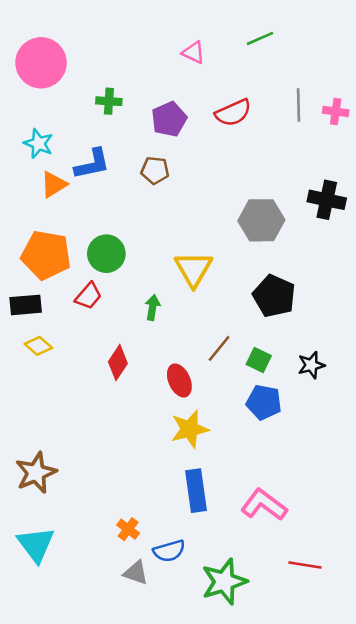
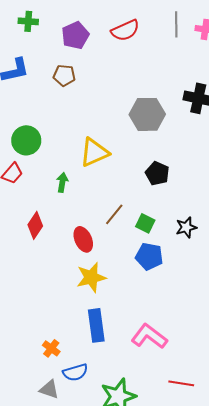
yellow triangle: (193, 269) -> (94, 152), turned 36
black pentagon: (274, 296) -> (157, 173), size x0.7
orange cross: (128, 529) -> (51, 348), moved

